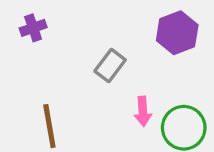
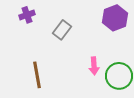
gray rectangle: (110, 66) -> (62, 30), moved

